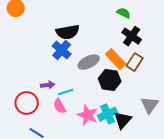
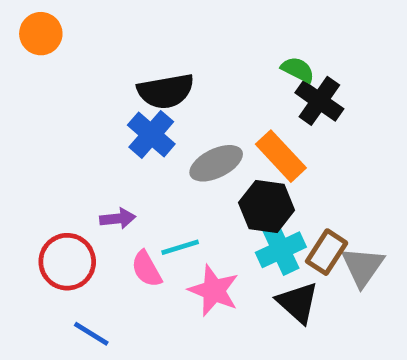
green semicircle: (124, 13) -> (298, 70), moved
brown rectangle: (135, 62) -> (327, 252), moved
cyan line: (66, 92) -> (180, 247), moved
cyan cross: (108, 114) -> (281, 250), moved
black triangle: (123, 120) -> (298, 303), turned -30

